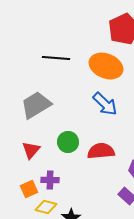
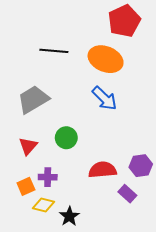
red semicircle: (101, 151) -> (102, 170), moved

